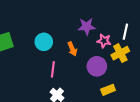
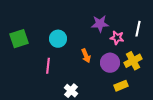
orange arrow: (72, 49) -> (86, 56), moved
yellow cross: (120, 53) -> (133, 61), moved
pink line: (53, 69) -> (48, 66), moved

